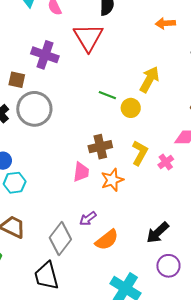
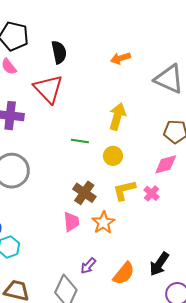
yellow circle: (131, 108) -> (113, 156), moved
brown cross: (100, 147) -> (84, 193), turned -30
yellow L-shape: (140, 153) -> (124, 190), turned -120
orange semicircle: (107, 240) -> (124, 273), moved

